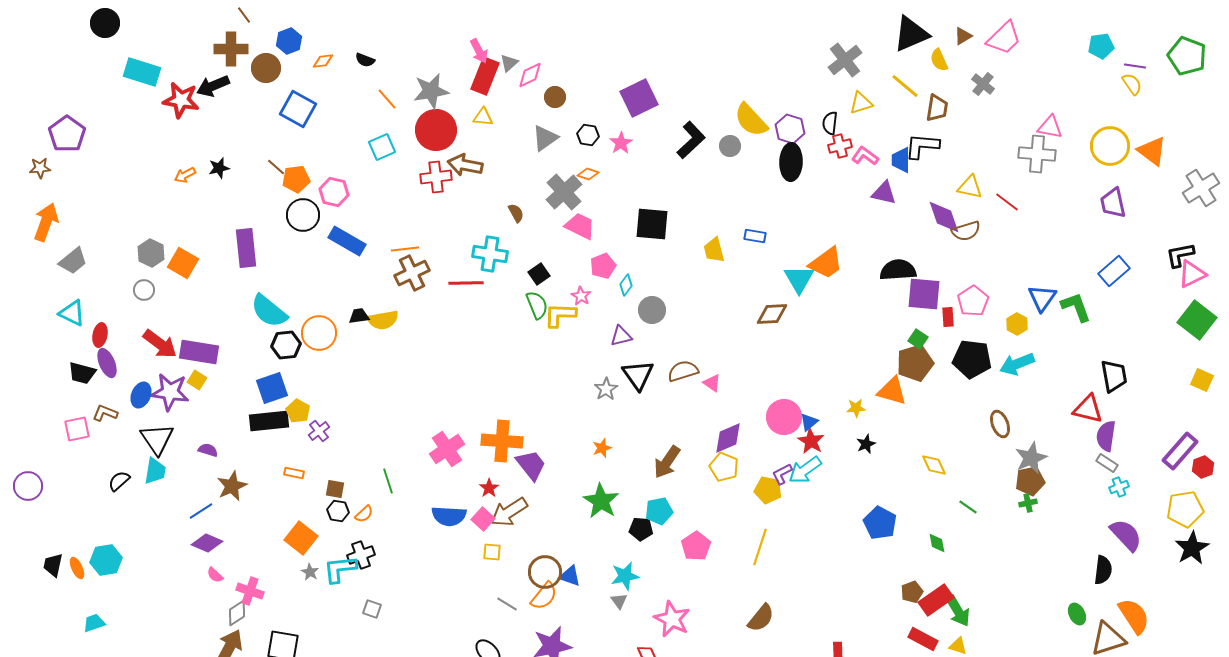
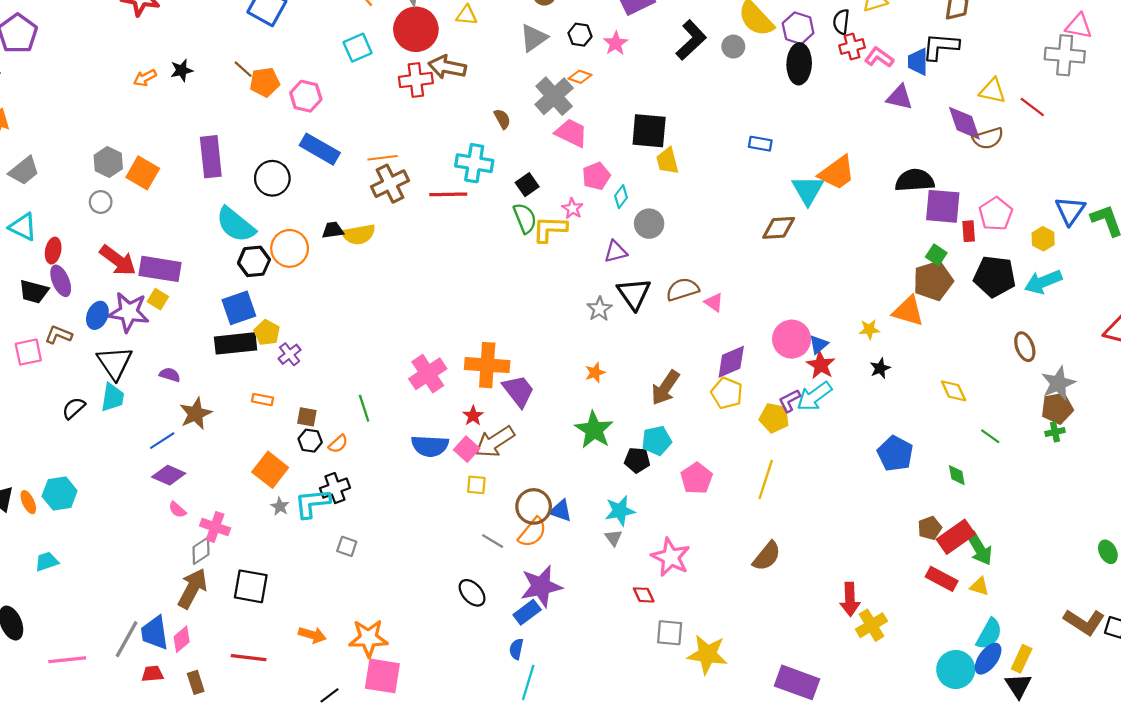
black circle: (303, 215) -> (272, 178), moved
yellow trapezoid: (714, 250) -> (667, 161), moved

